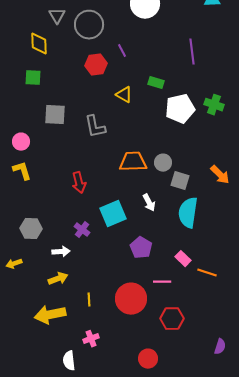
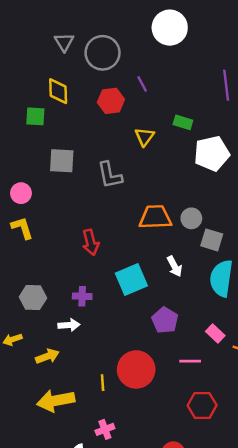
yellow diamond: (39, 44) -> (58, 91), moved
yellow triangle: (124, 95) -> (145, 137), turned 36
purple cross: (82, 230) -> (82, 296), moved, turned -35
yellow arrow: (58, 279) -> (47, 356), moved
red circle: (131, 299) -> (136, 369), moved

